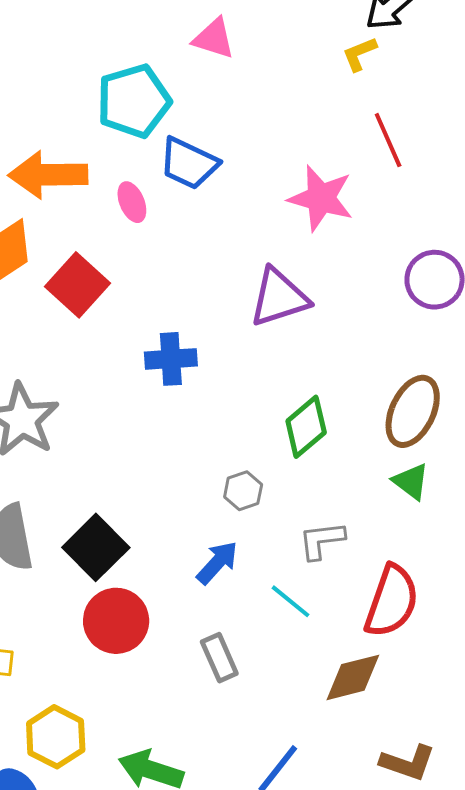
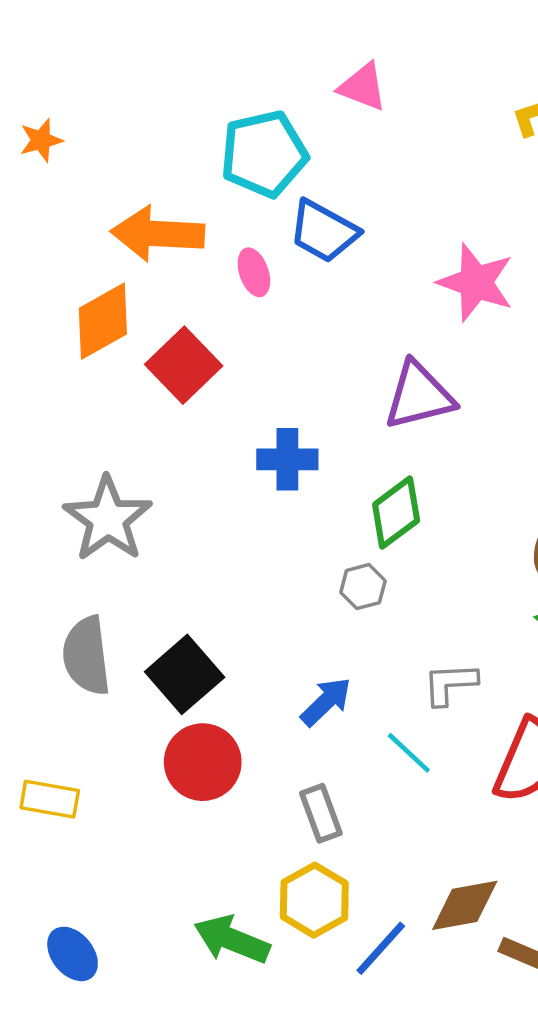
green diamond: (306, 427) -> (396, 512), moved
gray hexagon: (243, 491) -> (363, 587), moved
brown diamond: (353, 677) -> (465, 905), moved
yellow hexagon: (56, 737) -> (314, 900), moved

